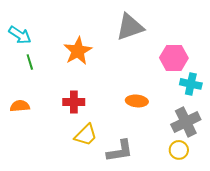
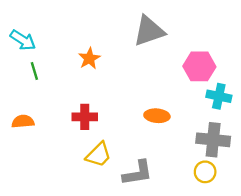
orange star: (78, 51) -> (89, 58), size x0.7
gray cross: (186, 122) -> (213, 140), turned 32

